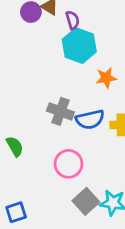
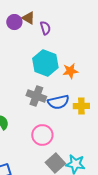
cyan hexagon: (79, 46) -> (45, 63), moved

